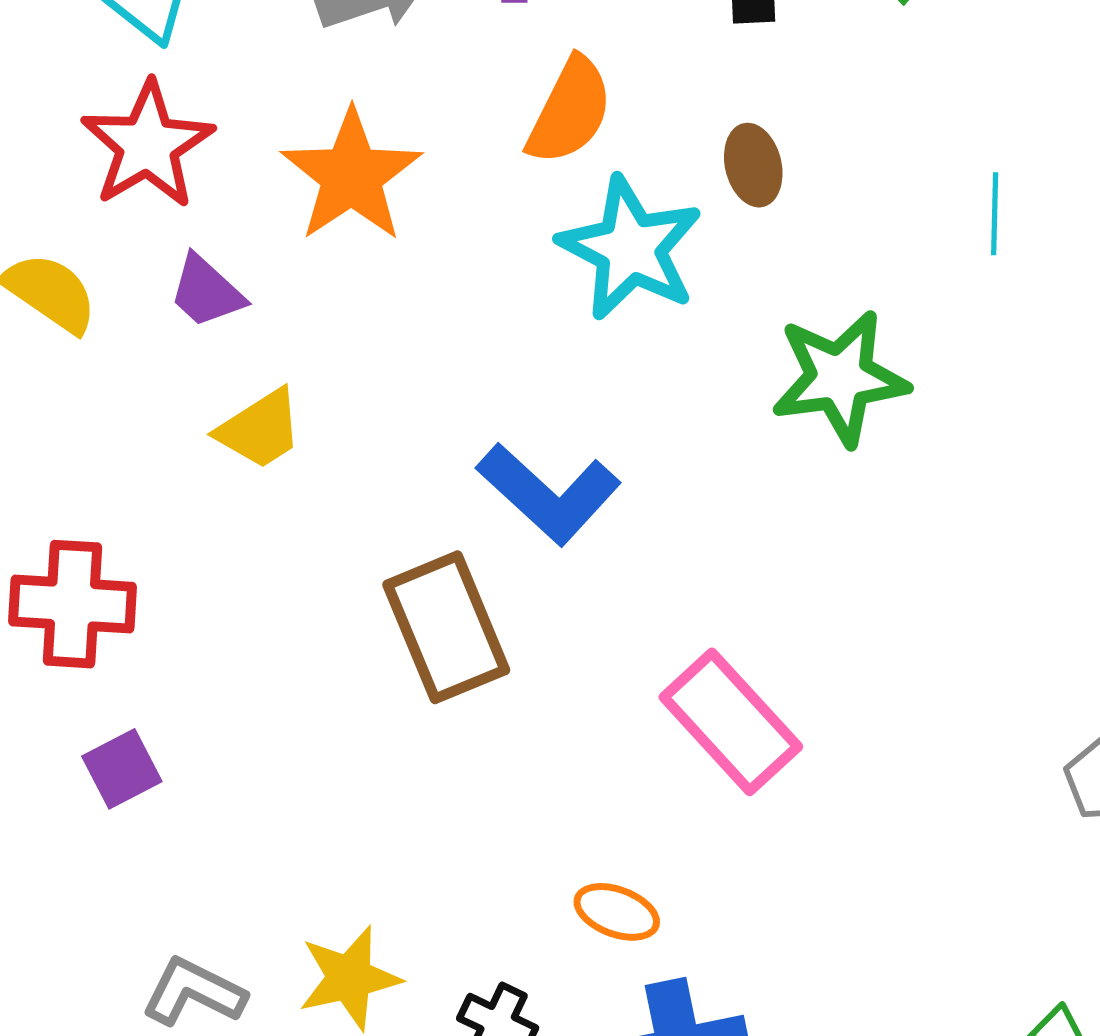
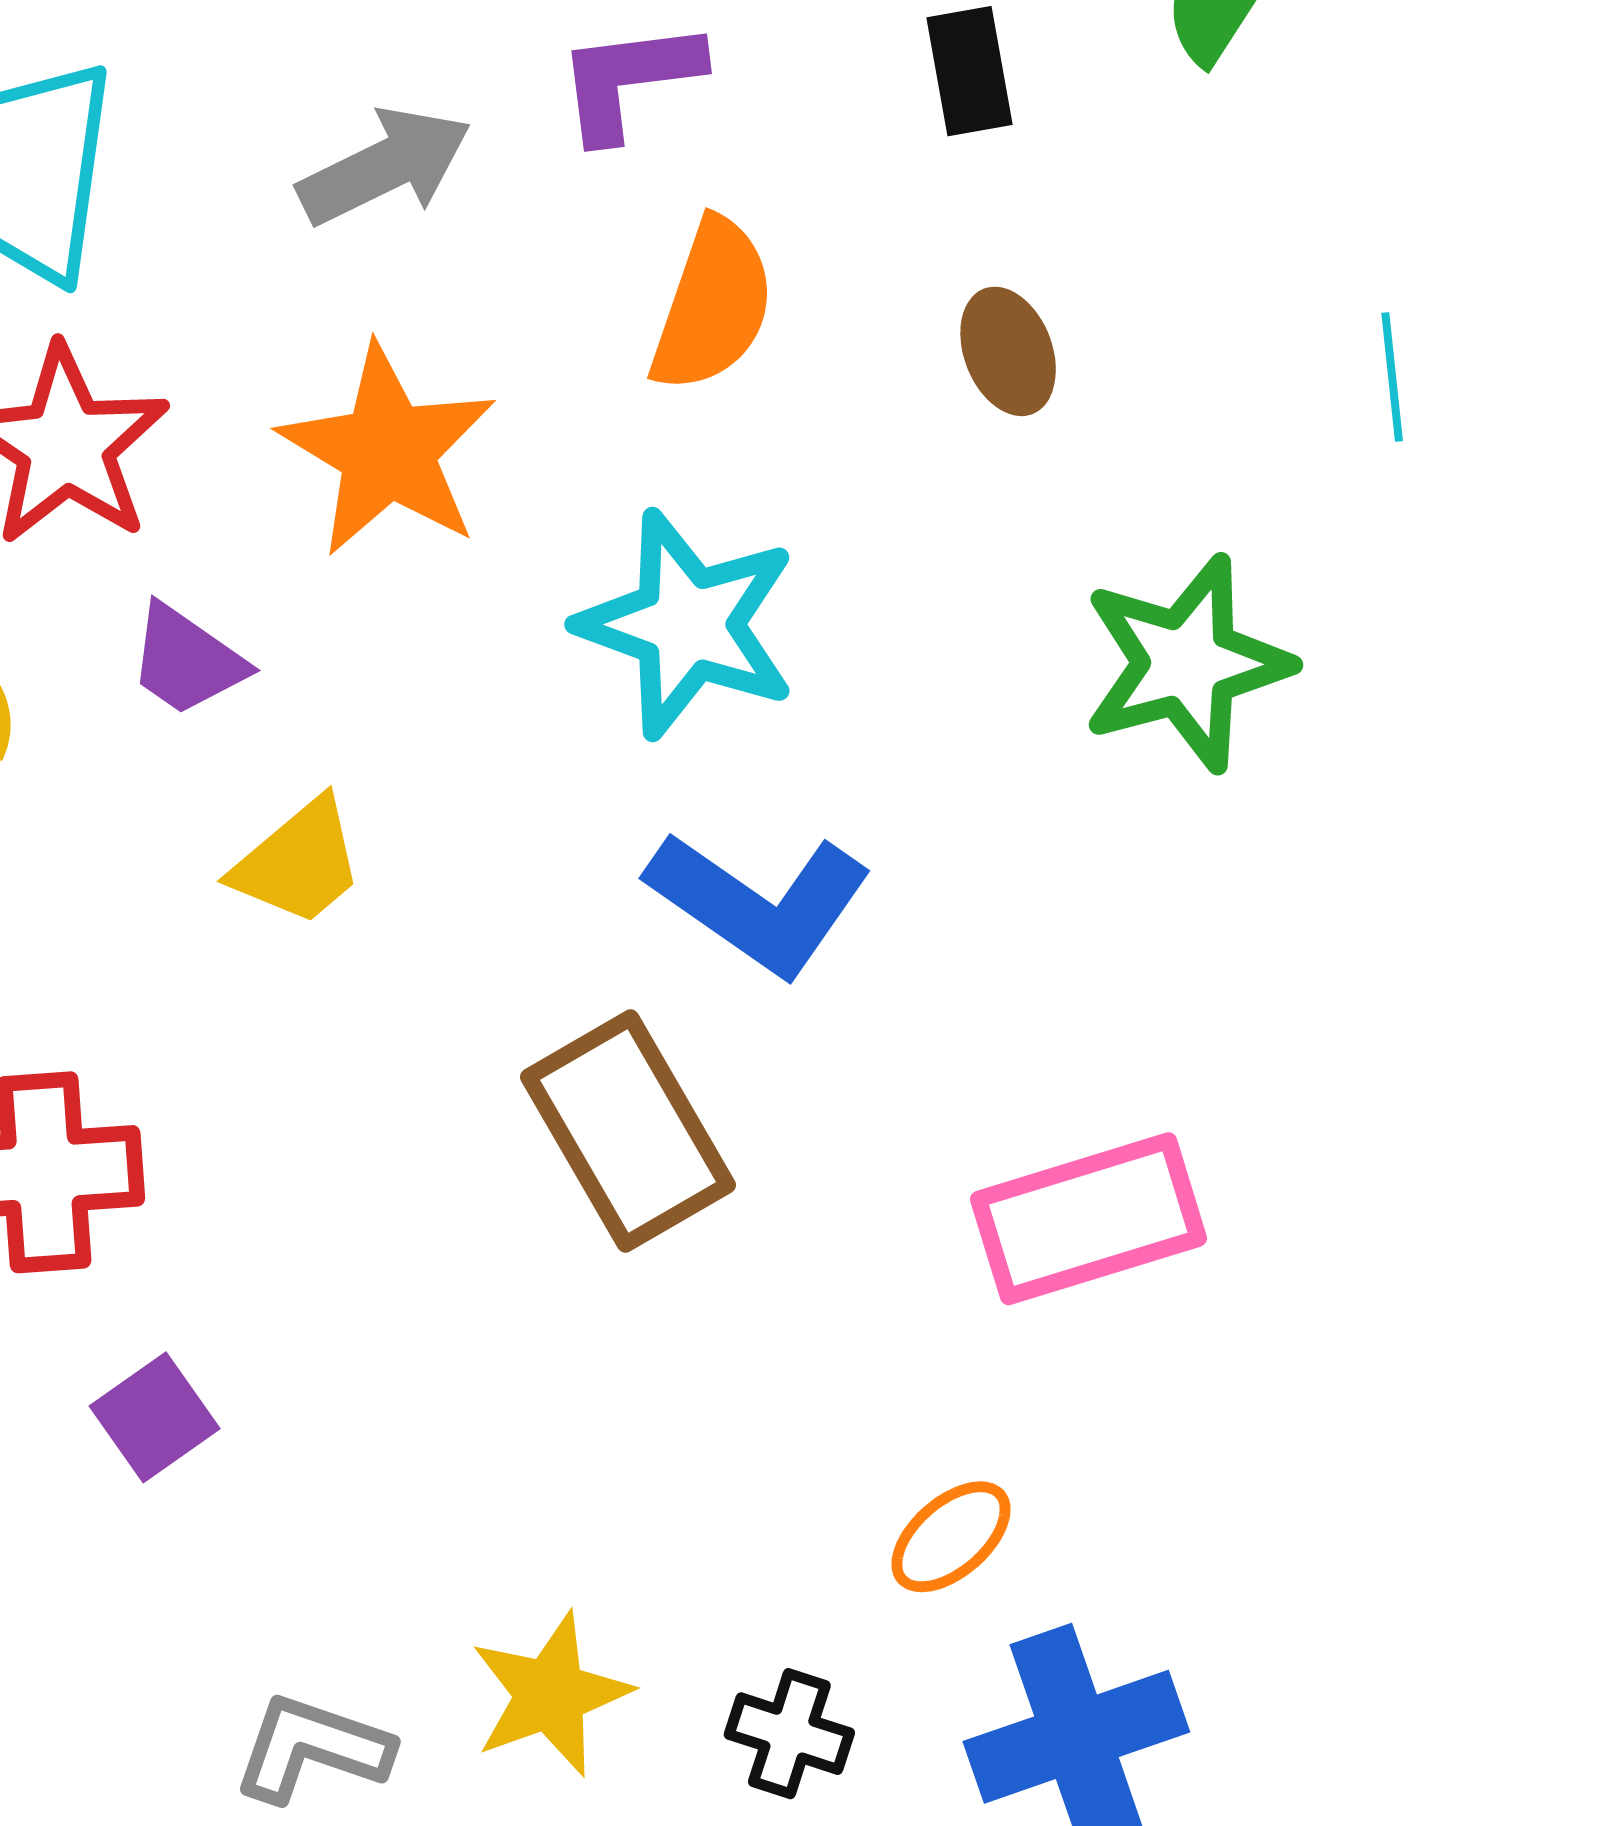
cyan star: (630, 248) -> (688, 624), moved
pink rectangle: (731, 722) -> (1088, 1219), turned -57
orange ellipse: (617, 912) -> (951, 1537), turned -54

